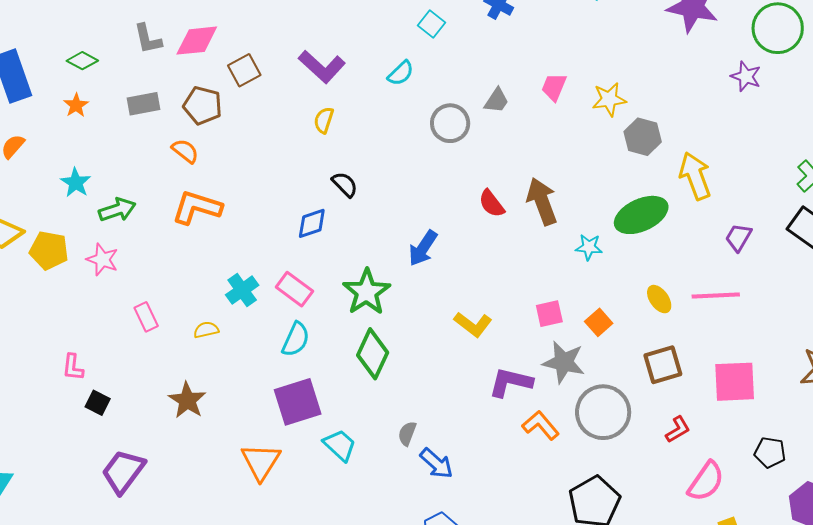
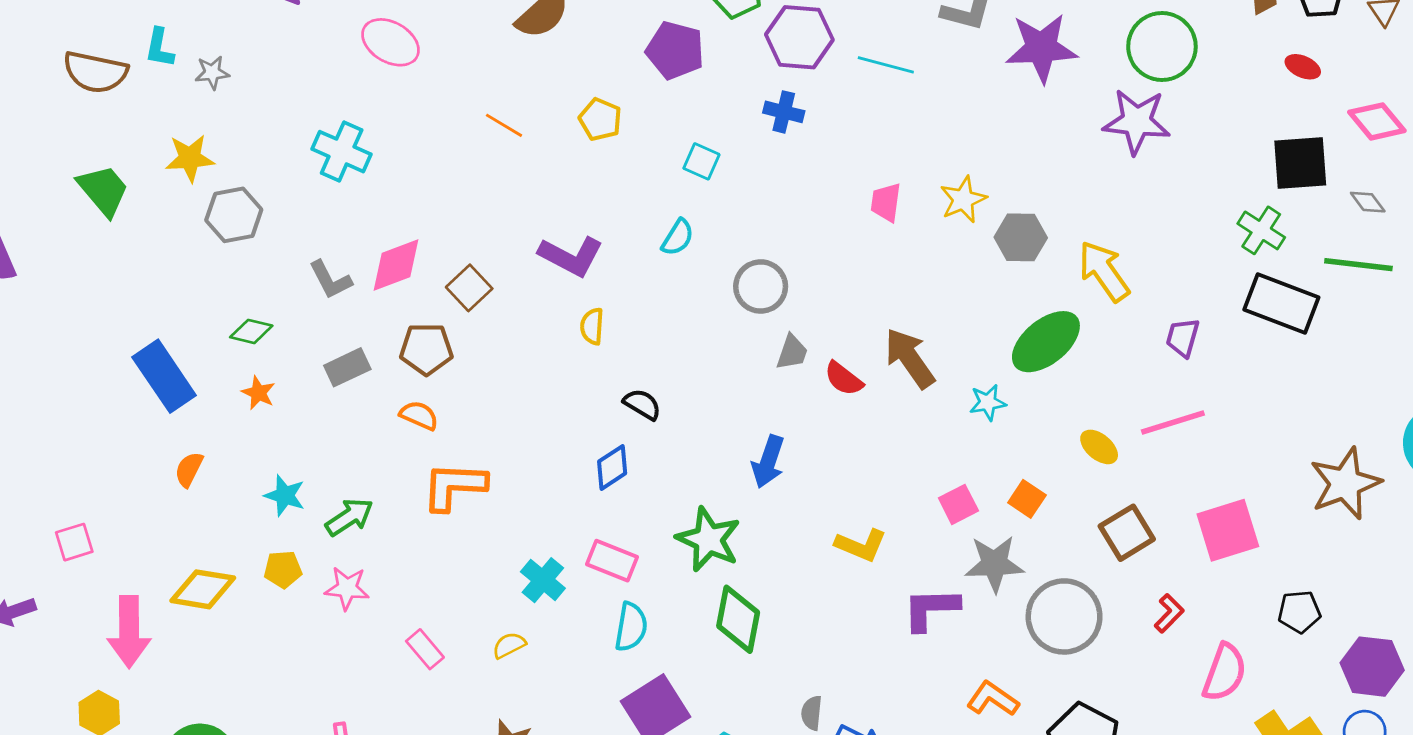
purple star: (746, 76) -> (1137, 121), size x1.6
gray trapezoid: (496, 101) -> (792, 352), moved
yellow pentagon: (49, 250) -> (283, 569), moved, size x0.7
orange L-shape: (541, 425) -> (993, 699), moved

